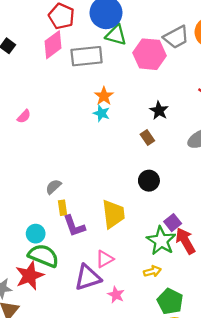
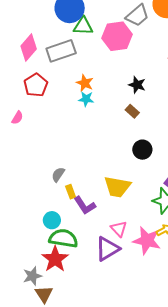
red pentagon: (61, 16) -> (36, 85), moved, turned 30
yellow trapezoid: (113, 214) -> (117, 187), turned 120
pink triangle: (105, 259) -> (119, 229), turned -30
pink star: (116, 295) -> (147, 240), moved, size x1.8

